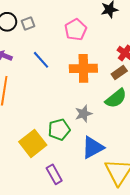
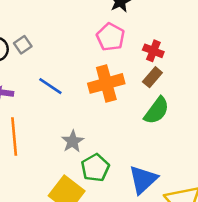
pink pentagon: (76, 30) -> (110, 37), moved
gray star: (84, 114) -> (73, 141), moved

